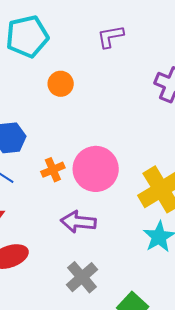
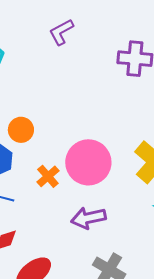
orange circle: (61, 84) -> (21, 130), moved

